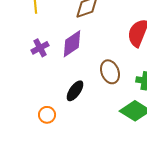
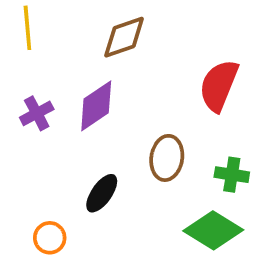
brown ellipse: (110, 72) -> (167, 158), turned 30

